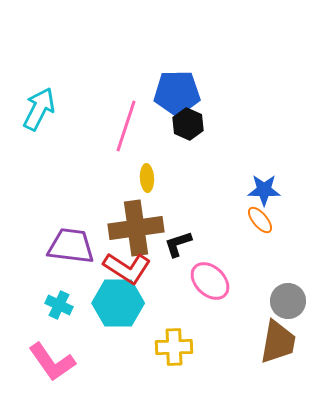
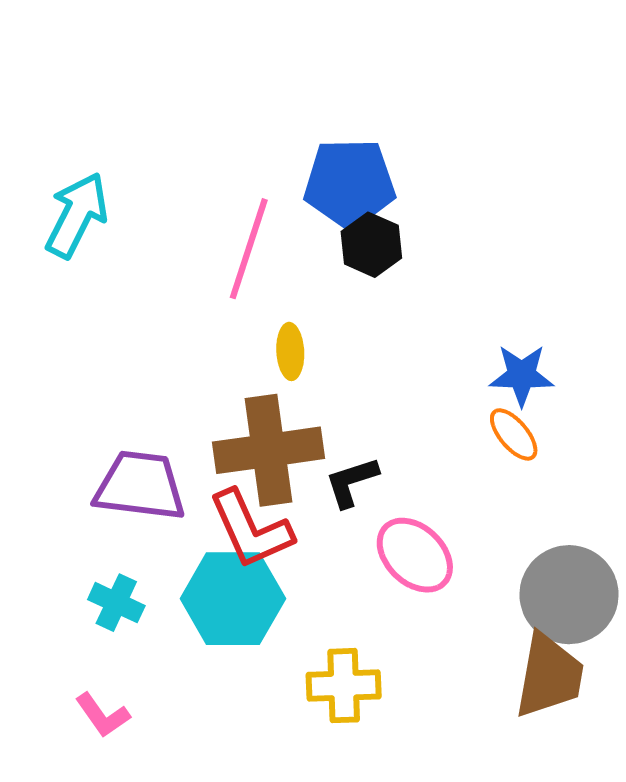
red L-shape: (127, 268) -> (251, 529), turned 33
gray circle: (288, 301) -> (569, 595), size x1.4
pink L-shape: (52, 362) -> (102, 715), size x0.6

